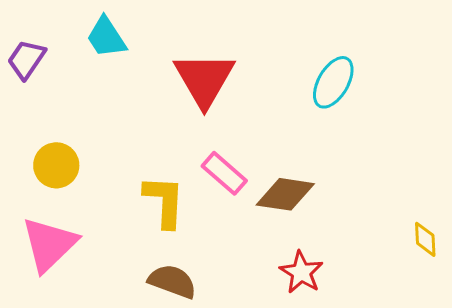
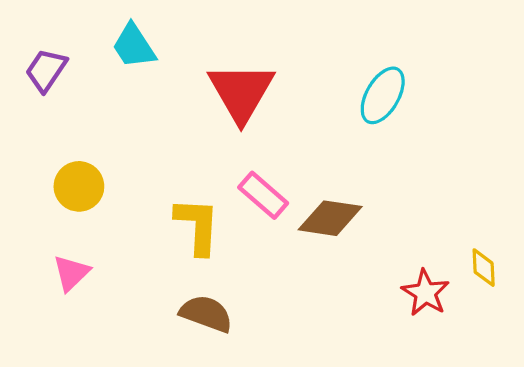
pink triangle: (49, 244) -> (71, 273), size x0.6
red star: (301, 272) -> (425, 293), moved

